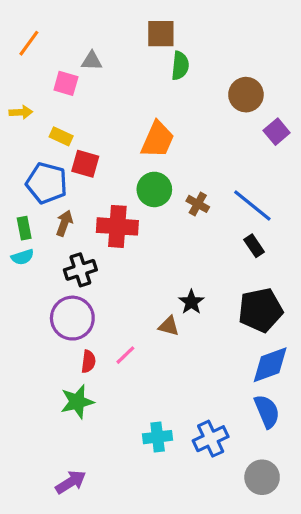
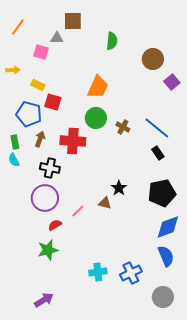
brown square: (161, 34) -> (73, 21), moved
cyan semicircle: (23, 257) -> (14, 160), turned 80
black cross: (80, 270) -> (50, 168), turned 30
pink line: (125, 355) -> (78, 211), moved
red semicircle: (88, 362) -> (55, 225), turned -128

